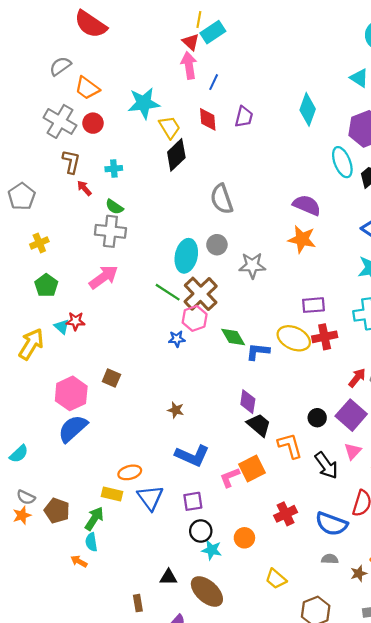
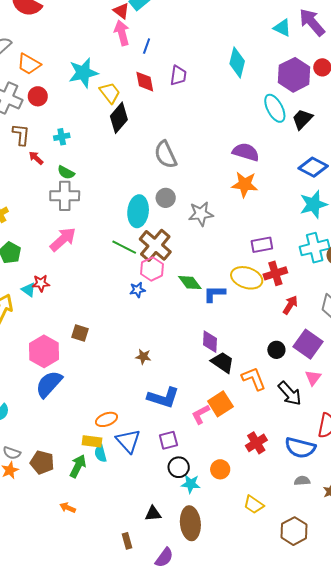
red arrow: (357, 378) -> (290, 305), moved
cyan semicircle: (91, 542) -> (100, 453), moved
brown ellipse: (207, 591) -> (190, 523), turned 48

